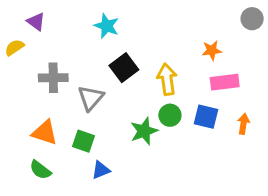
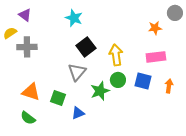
orange star: (212, 50) -> (155, 28), moved
gray cross: (53, 78) -> (27, 47), moved
gray triangle: (91, 98) -> (77, 72), moved
blue triangle: (101, 170) -> (78, 113), moved

